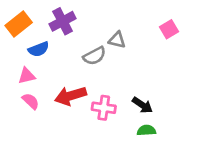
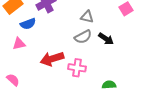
gray semicircle: (94, 56) -> (83, 37), moved
pink semicircle: (31, 101) -> (13, 80), moved
black arrow: (142, 105) -> (106, 39), moved

